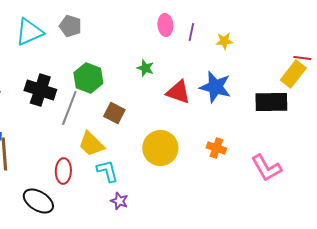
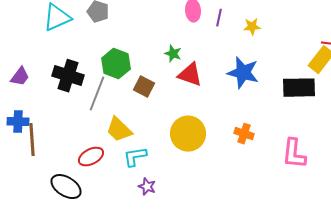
red triangle: (178, 92) -> (190, 75), moved
brown square: (114, 113) -> (144, 87), moved
pink L-shape: (266, 168) -> (294, 154), turned 36
red ellipse: (63, 171) -> (91, 157), turned 60
cyan L-shape: (107, 171) -> (135, 157), turned -85

